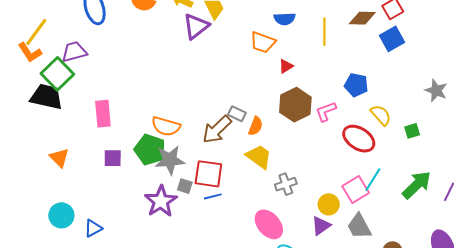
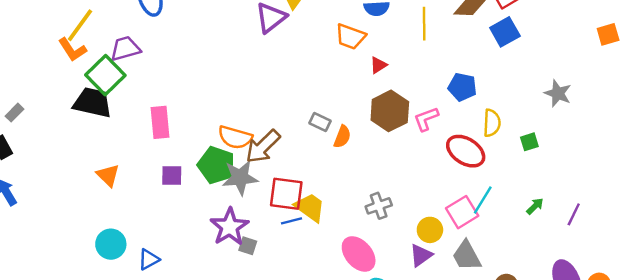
yellow semicircle: (381, 115) -> (492, 123), turned 45
brown arrow: (217, 129) -> (263, 147), moved
yellow trapezoid: (259, 157) -> (310, 207), moved
green arrow: (417, 185) -> (535, 206), size x0.5
gray square: (185, 186) -> (248, 246), moved

